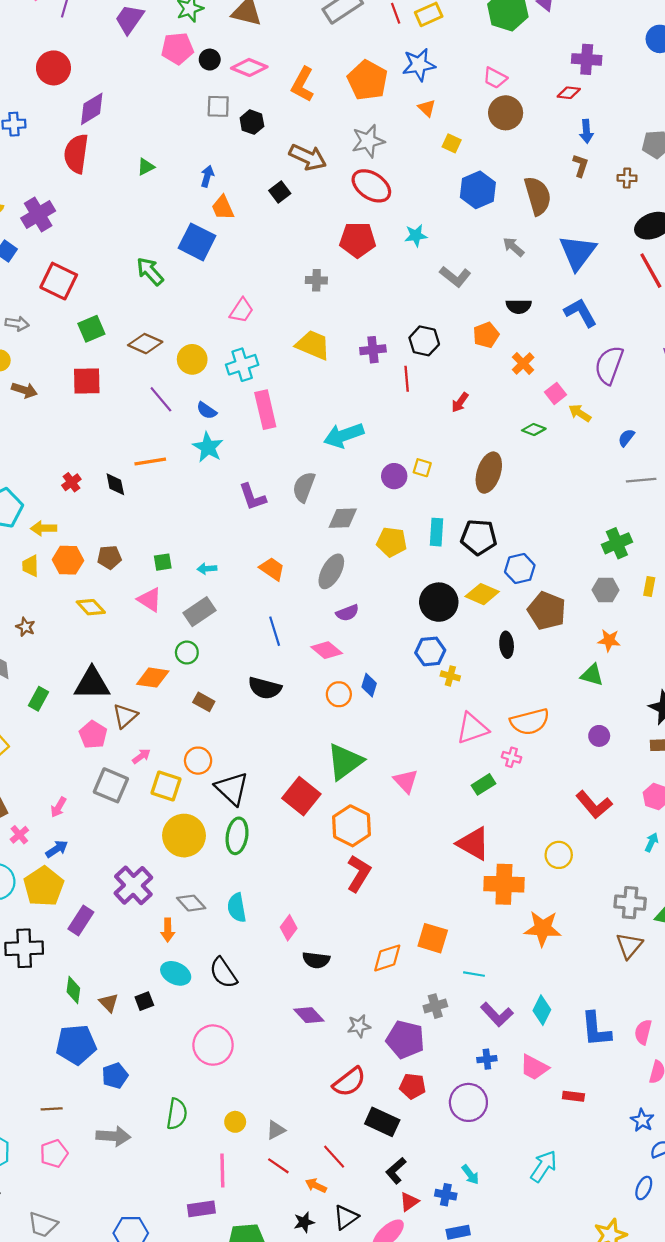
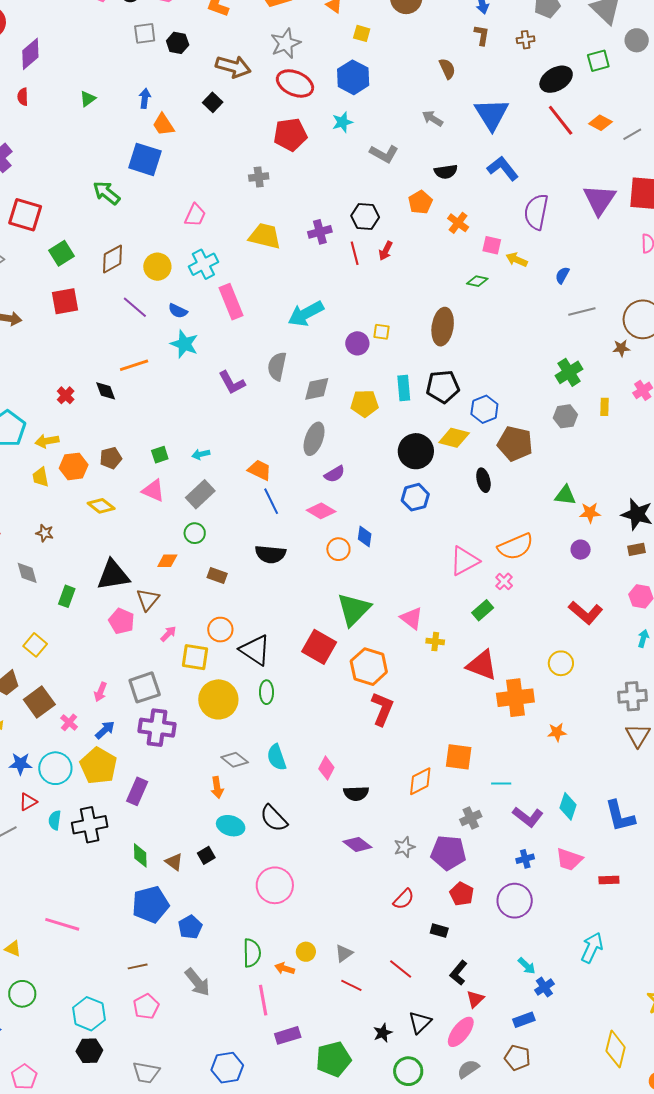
red semicircle: (76, 154) -> (23, 97), size x0.5
blue hexagon: (478, 190) -> (353, 77), moved
brown semicircle: (538, 196) -> (447, 69), size x0.6
brown diamond: (145, 344) -> (113, 259), turned -44
pink square: (556, 393) -> (492, 245), turned -30
red arrow: (460, 402) -> (386, 251), moved
orange trapezoid: (272, 569) -> (260, 470), moved
orange star: (609, 640) -> (590, 513), moved
yellow cross: (450, 676) -> (435, 642), moved
orange diamond: (153, 678) -> (167, 561), size x0.7
pink cross: (511, 757) -> (504, 581), turned 36
gray square: (111, 785) -> (145, 687), moved, turned -32
green ellipse: (237, 836) -> (266, 692), size x0.7
purple cross: (133, 885) -> (157, 728), moved, turned -30
orange star: (543, 928) -> (557, 732), size x0.6
red semicircle: (349, 1082) -> (404, 899), size x0.7
red pentagon: (413, 1086) -> (462, 894), turned 30
black rectangle: (382, 1122) -> (439, 931), size x0.6
gray arrow: (113, 1136) -> (197, 982), turned 56
pink line: (222, 1170) -> (263, 1000), moved
orange arrow: (316, 1186) -> (285, 968), moved
blue cross: (446, 1195) -> (544, 987), moved, turned -36

